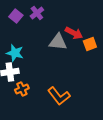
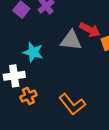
cyan star: (15, 53) -> (33, 52), moved

